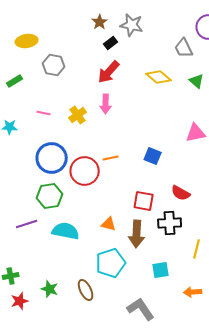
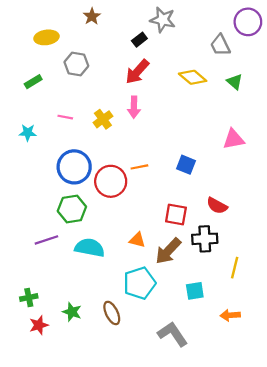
brown star: (100, 22) -> (92, 16), moved
brown arrow: (137, 234) -> (168, 251), turned 40

